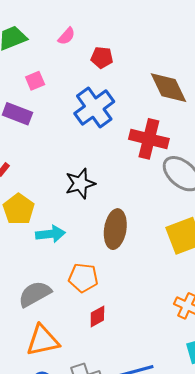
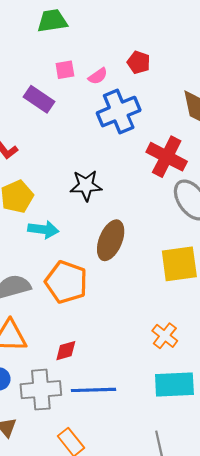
pink semicircle: (66, 36) -> (98, 76), moved
orange pentagon: (83, 278) -> (66, 282), size x1.4
red diamond: (97, 316) -> (66, 351), moved

